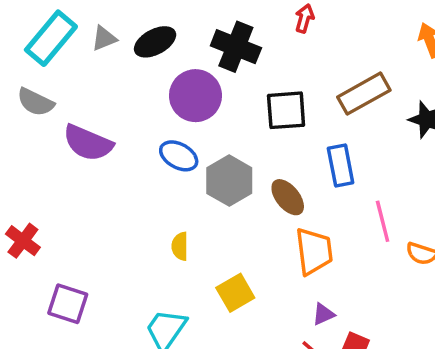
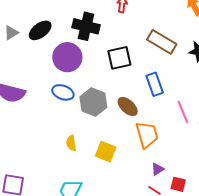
brown rectangle: (364, 94) -> (162, 42), turned 68
yellow square: (235, 293) -> (106, 152), moved, turned -30

